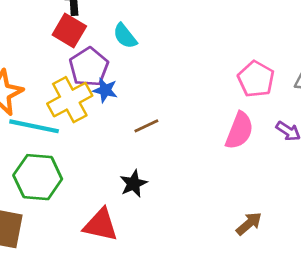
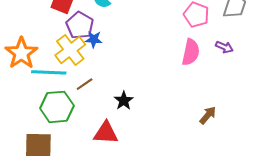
brown line: (146, 126) -> (85, 84), moved

